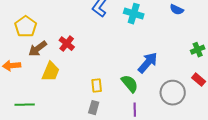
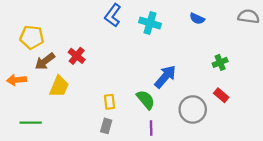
yellow pentagon: (26, 27) -> (32, 37), turned -30

